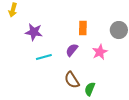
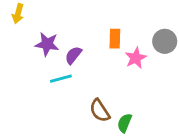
purple semicircle: (72, 50) -> (73, 55), moved
pink star: (100, 52) -> (136, 58), moved

